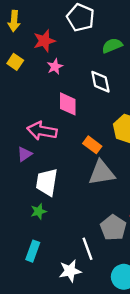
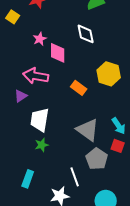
pink star: (55, 67) -> (40, 39), moved
gray triangle: (102, 173) -> (88, 130), moved, turned 45
green star: (39, 211) -> (42, 145), moved

